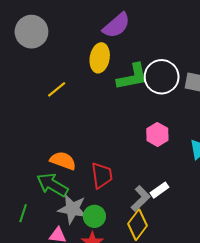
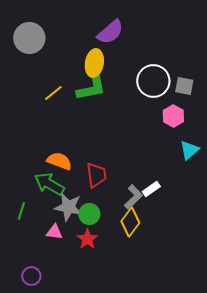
green L-shape: (132, 77) -> (91, 88), moved
pink hexagon: (157, 134) -> (173, 116), moved

